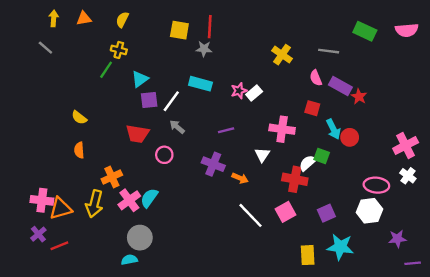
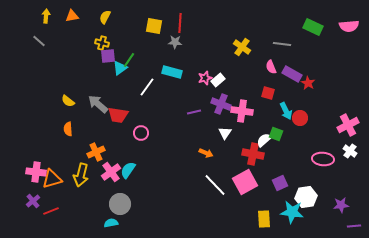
green line: (106, 70) -> (129, 60), moved
purple square: (149, 100) -> (108, 56), moved
gray arrow: (177, 127) -> (98, 104), moved, size x1.5
purple cross: (213, 164) -> (221, 104), moved
white hexagon: (369, 211) -> (306, 197), moved
pink square: (286, 212) -> (245, 182), size x1.4

